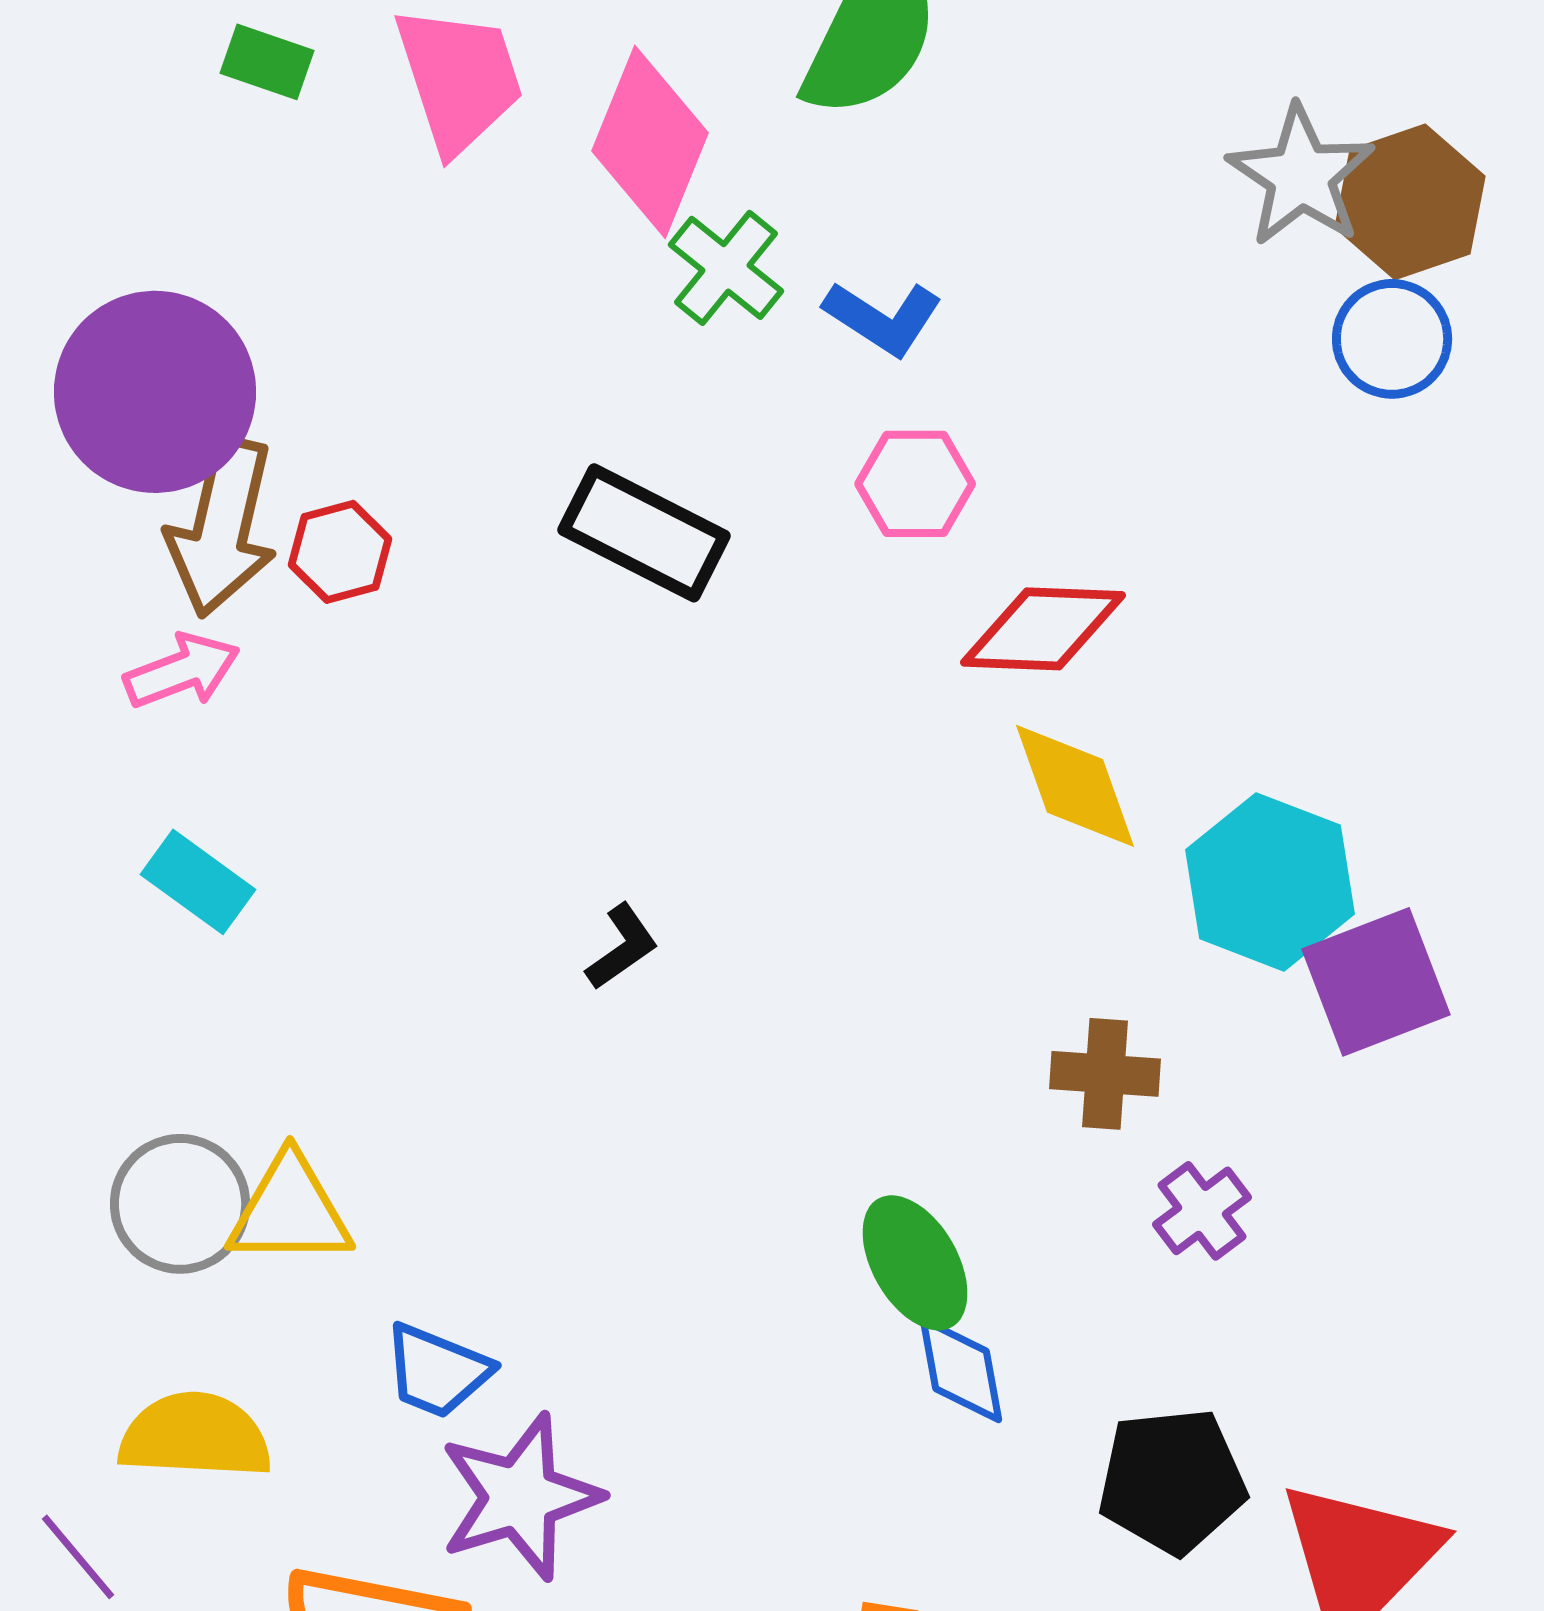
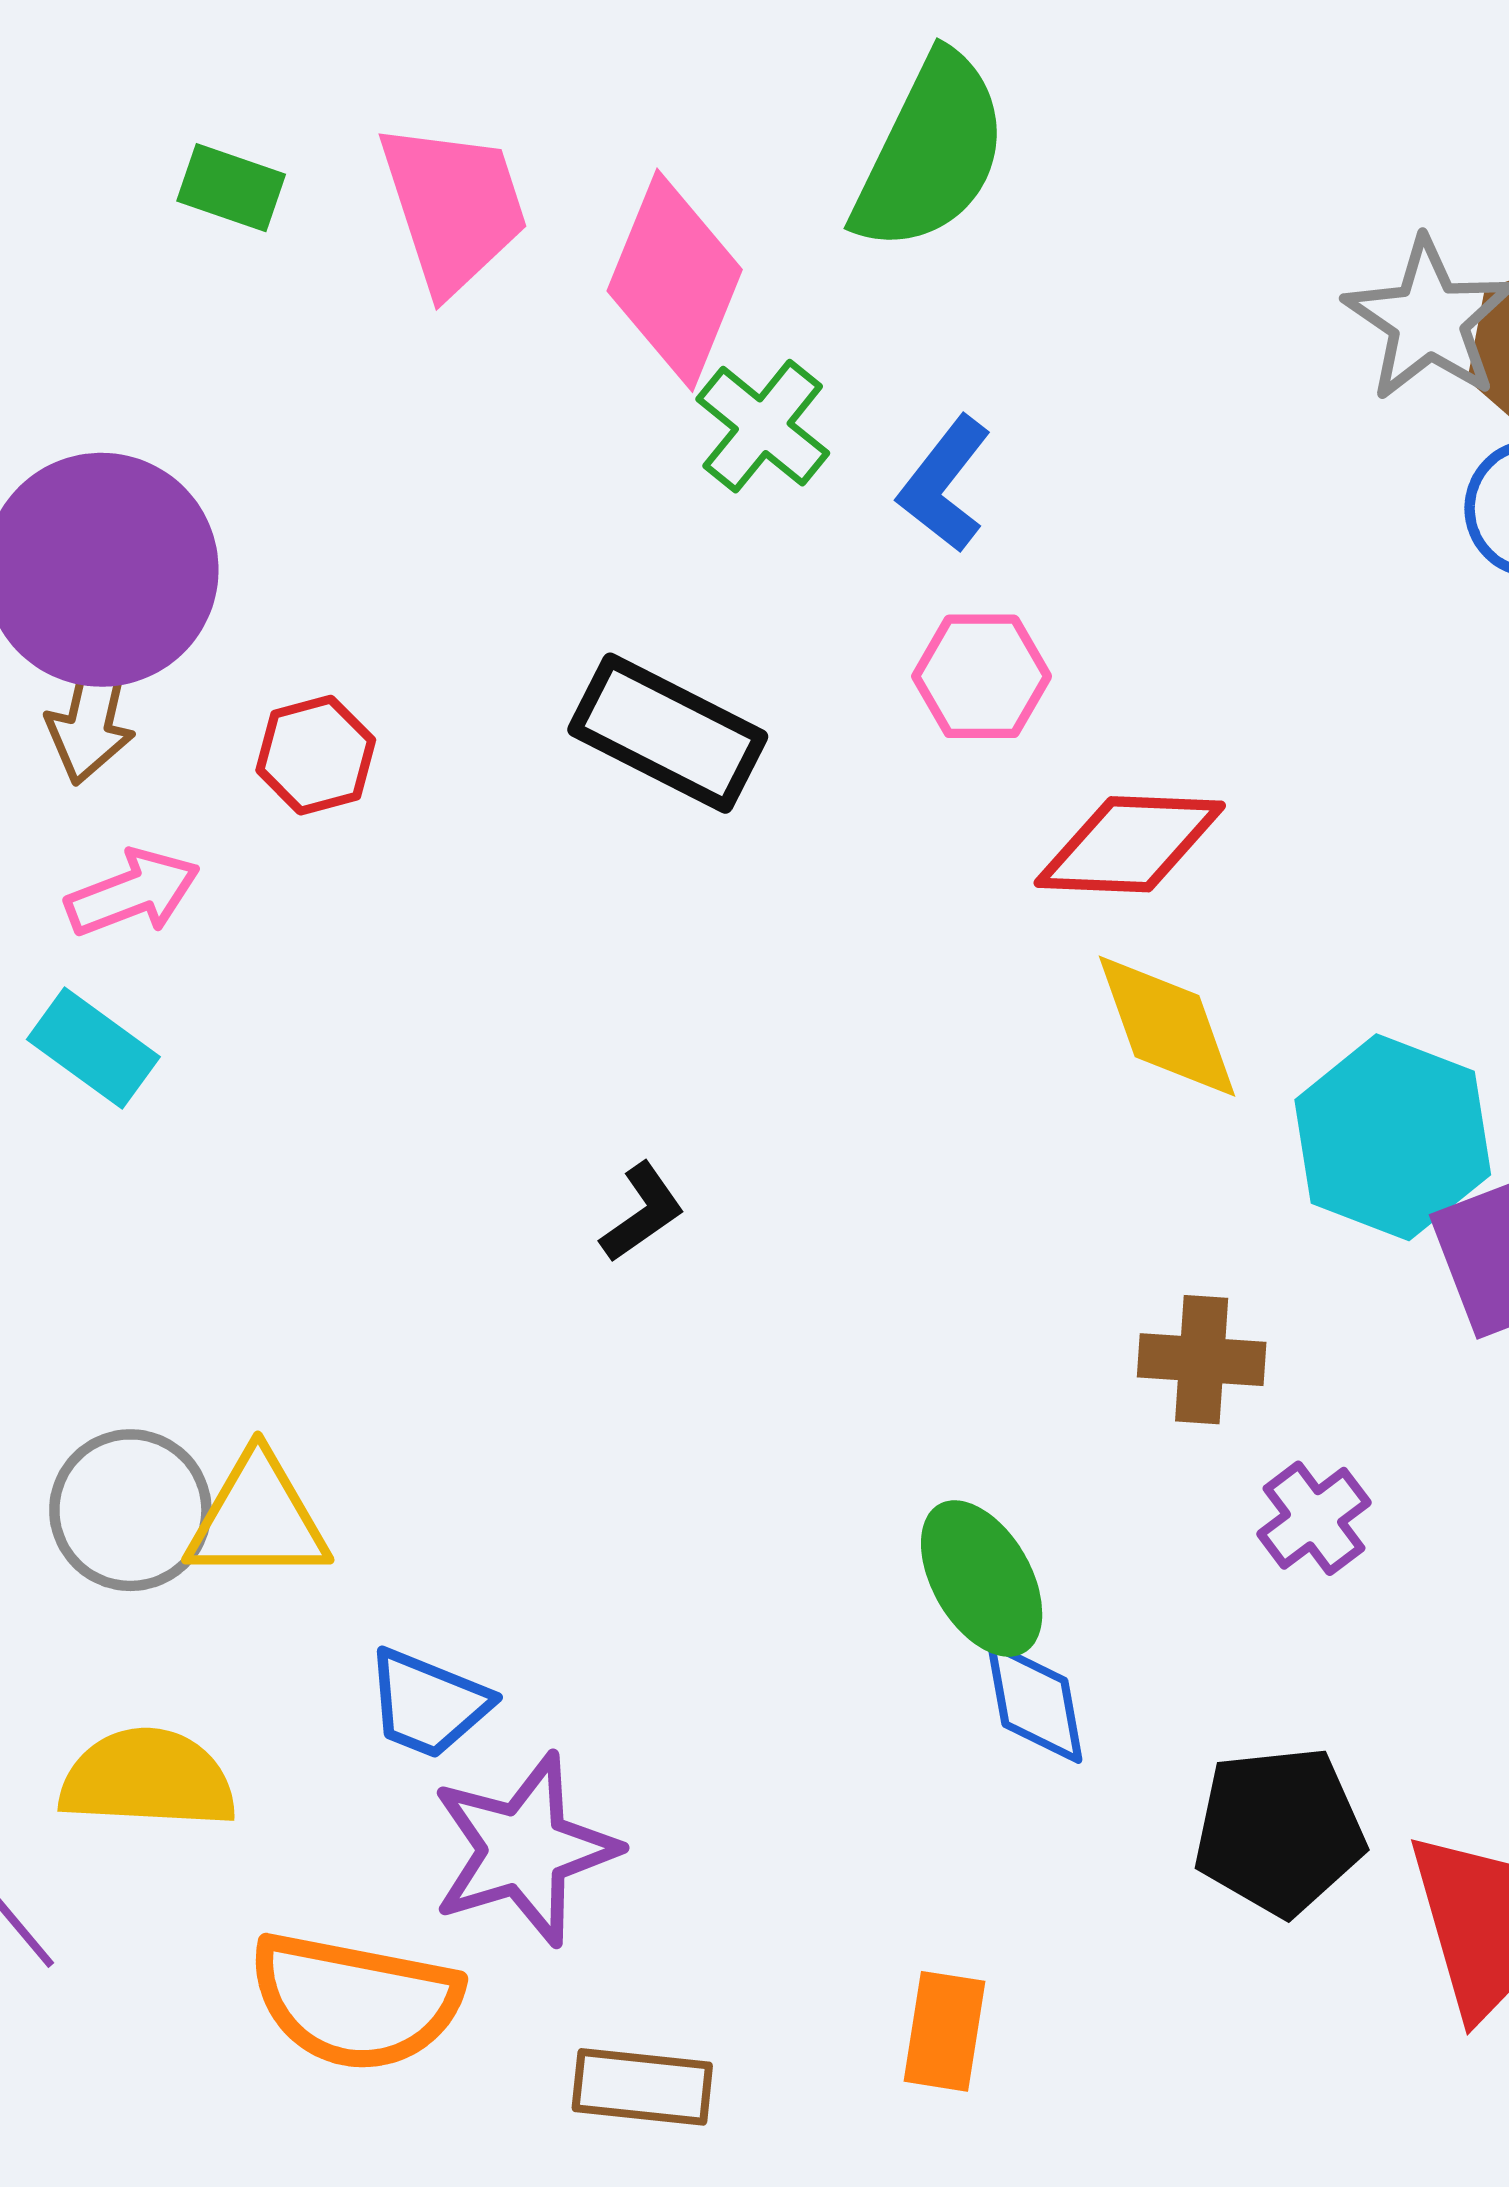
blue L-shape: (883, 318) -> (945, 484), turned 95
brown arrow: (222, 527) -> (92, 712), moved, size x0.7
cyan rectangle: (198, 882) -> (93, 1048), moved

